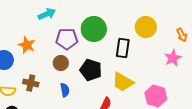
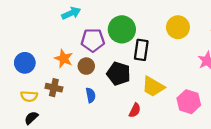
orange star: (27, 45) -> (64, 59), moved
black rectangle: (123, 48) -> (141, 50), moved

